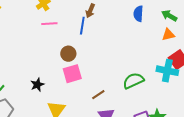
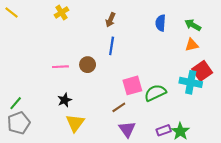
pink line: (49, 24) -> (60, 67), moved
blue line: (82, 26) -> (112, 46), moved
pink square: (72, 74) -> (132, 85), moved
black star: (37, 85) -> (65, 100), moved

